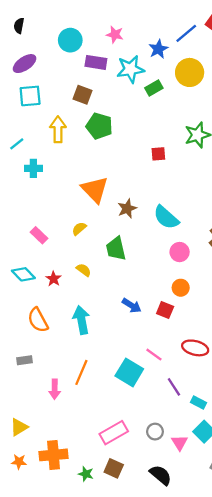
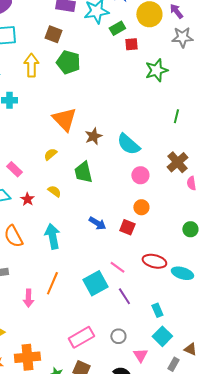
red square: (158, 154) -> (131, 44), moved
pink rectangle: (39, 235) -> (14, 169), moved
cyan square: (129, 372) -> (95, 283), turned 30
purple line: (174, 387) -> (124, 296), moved
cyan rectangle: (198, 403) -> (157, 310), turned 40
pink triangle: (180, 443) -> (140, 355), moved

